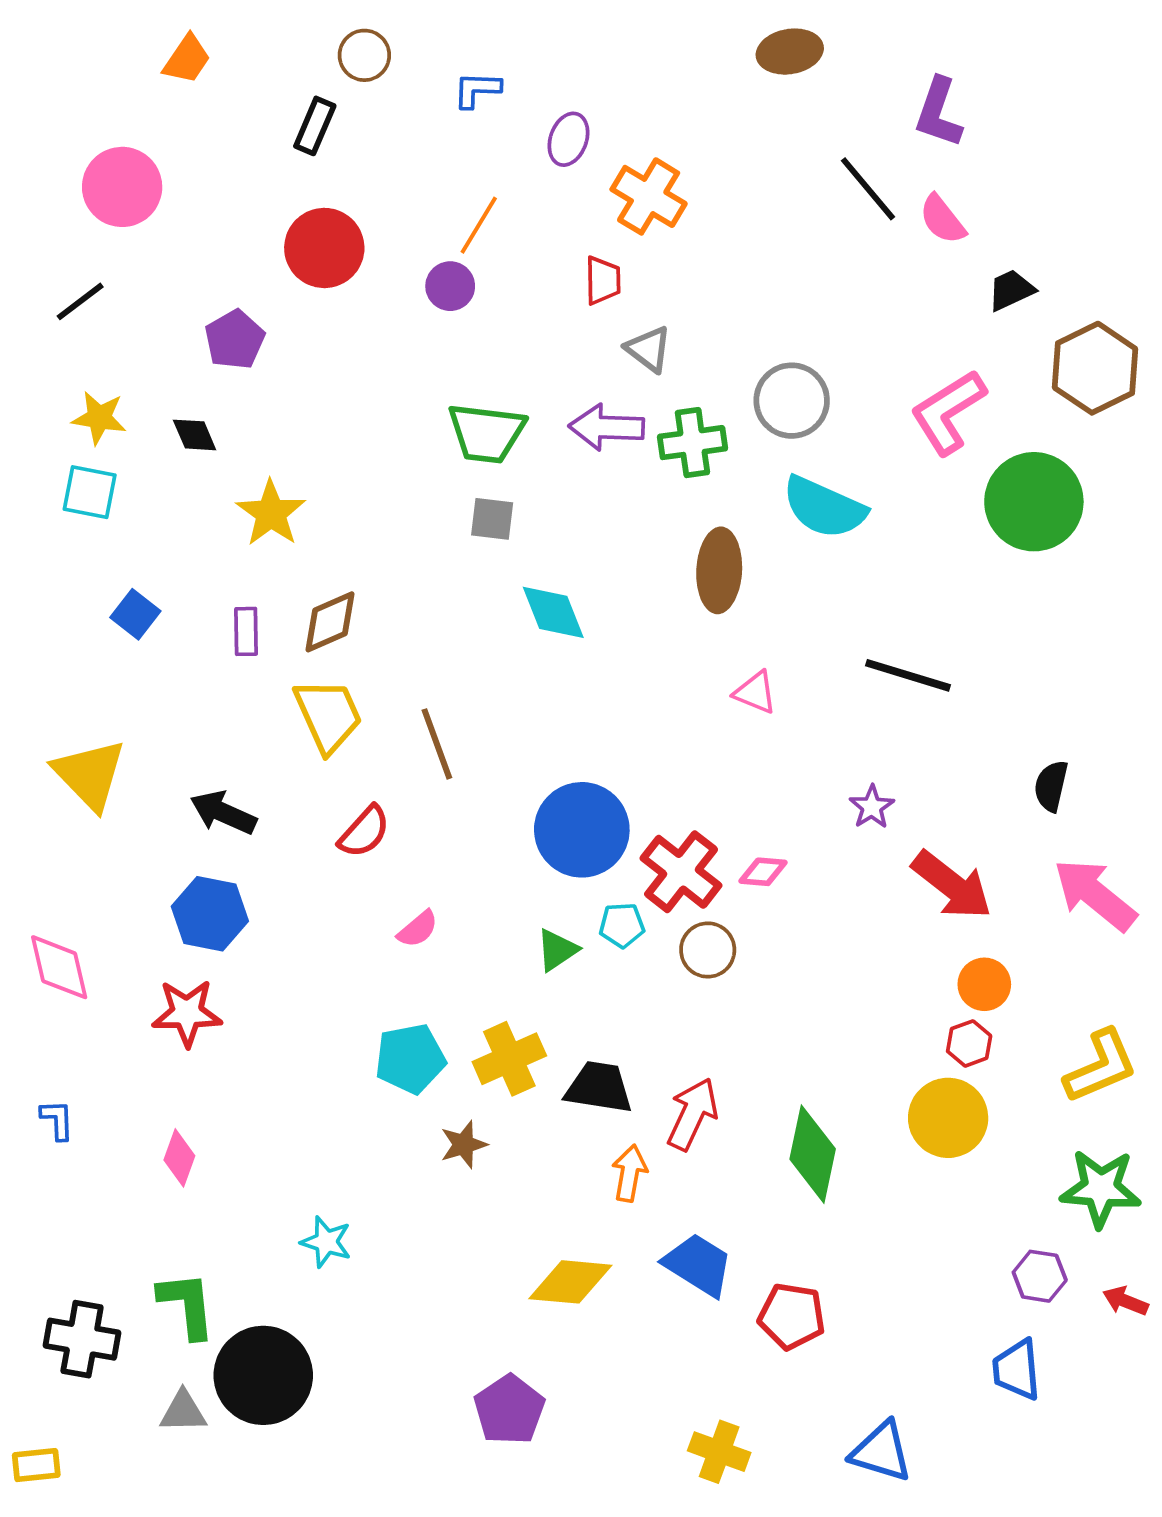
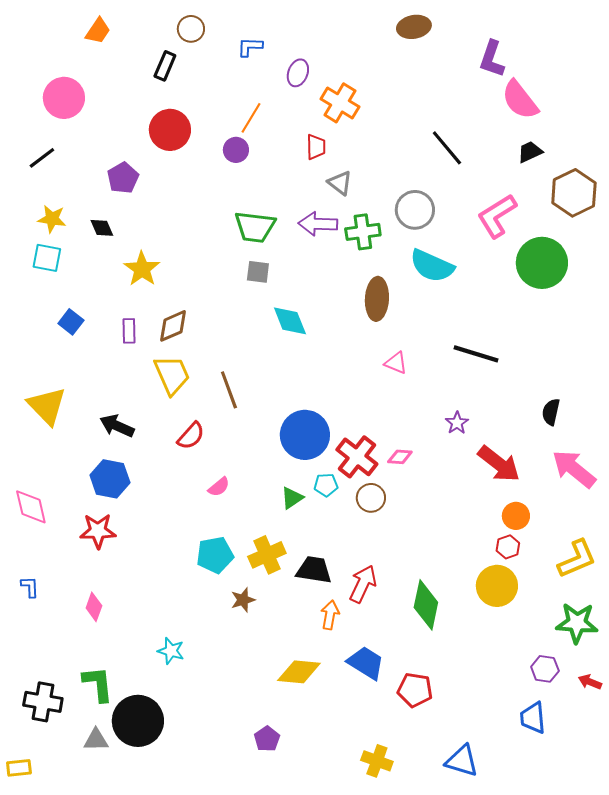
black line: (868, 189) -> (447, 148), moved
pink semicircle: (942, 219) -> (520, 100), moved, size x1.5
purple pentagon: (509, 1410) -> (267, 739), size x0.7

